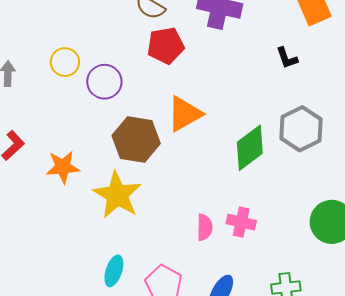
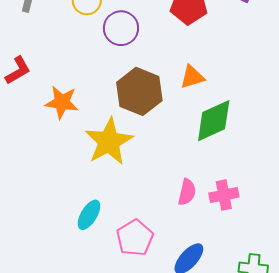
orange triangle: (185, 114) -> (192, 77), size x0.7
green diamond: (250, 148) -> (214, 121), moved
pink cross: (241, 222) -> (224, 195), turned -36

